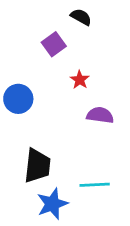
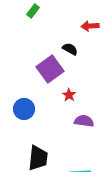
purple square: (54, 44) -> (50, 69), size x1.5

